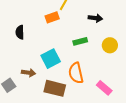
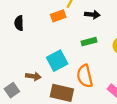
black arrow: (95, 18) -> (92, 15), moved
black semicircle: (20, 32) -> (19, 23), moved

